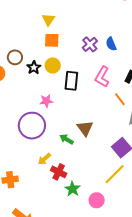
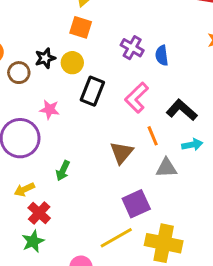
purple cross: (90, 44) -> (132, 48), turned -35
brown circle: (15, 57) -> (19, 73), moved
brown triangle: (85, 128) -> (122, 153), moved
green arrow: (67, 139) -> (63, 171), turned -112
green star: (72, 189) -> (33, 241), moved

